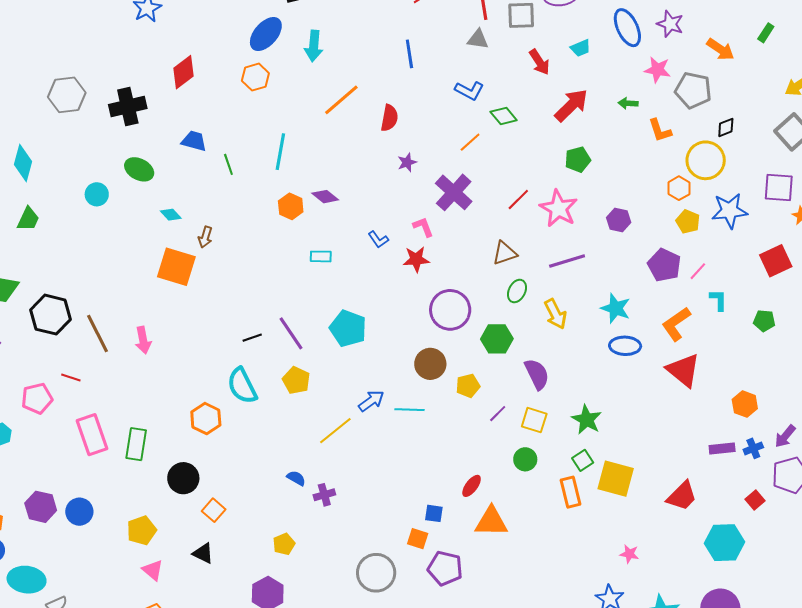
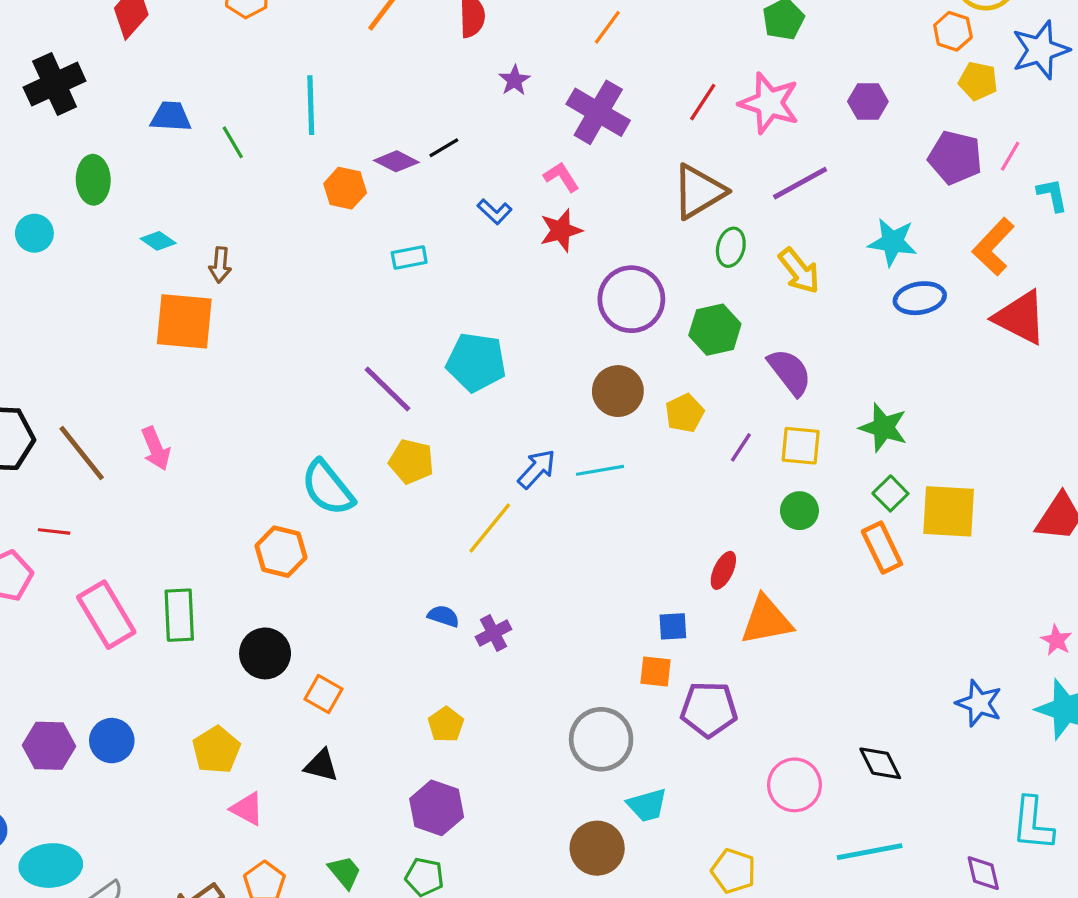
green ellipse: (139, 169) -> (93, 180), turned 72
brown triangle: (505, 253) -> (699, 192), size x1.4
black line: (252, 338) -> (444, 148), moved
pink star: (629, 554) -> (1056, 640), moved, turned 30

